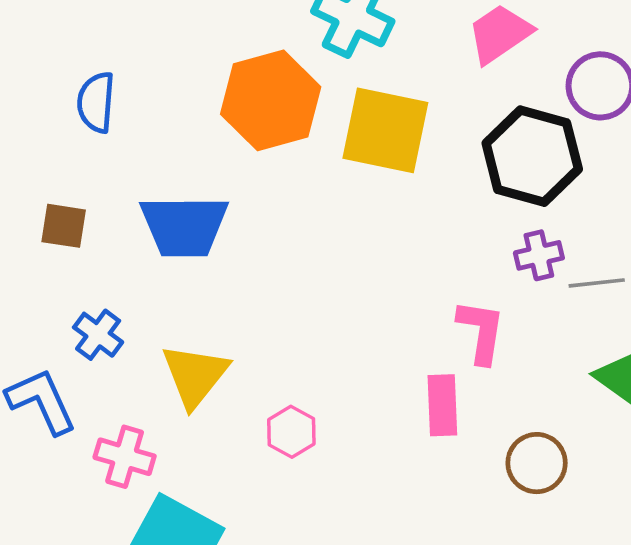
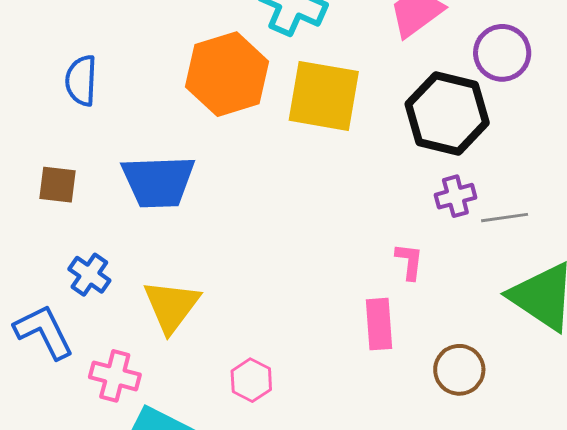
pink L-shape: (481, 331) -> (409, 261), size x0.7
pink hexagon: (291, 432) -> (251, 380), moved

